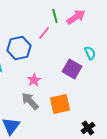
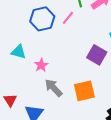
blue hexagon: (19, 48) -> (42, 19), moved
pink star: (34, 80) -> (41, 65), moved

